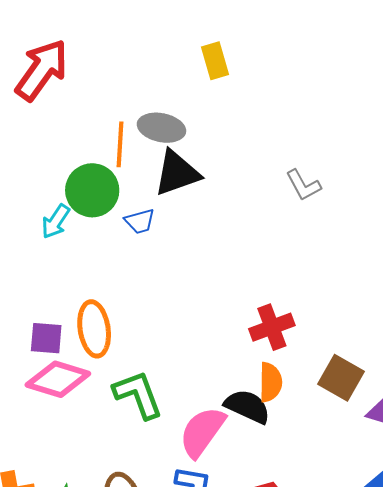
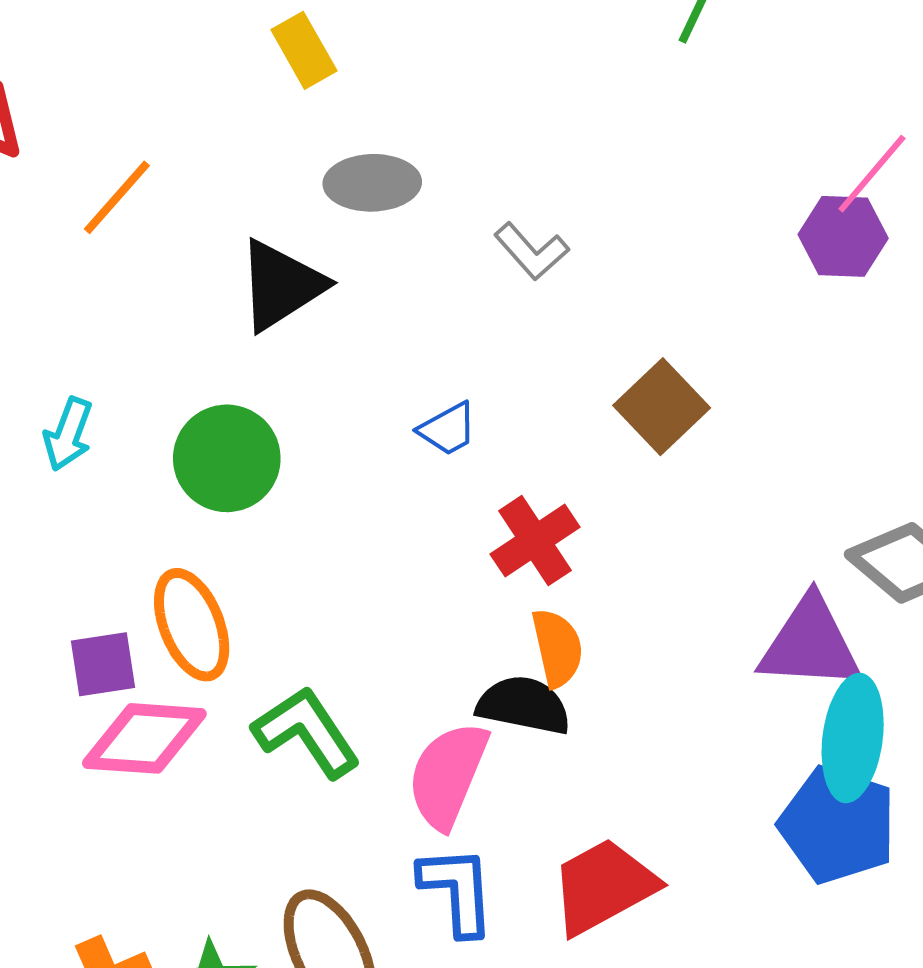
gray ellipse: (161, 128) -> (372, 183), moved
orange line: (120, 144) -> (117, 197), moved, turned 51
green circle: (92, 190) -> (227, 458), moved
blue trapezoid: (140, 221) -> (448, 429), moved
brown square: (341, 378) -> (662, 407), moved, turned 30

